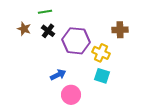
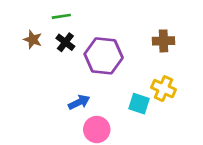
yellow cross: (101, 53) -> (164, 89), moved

